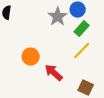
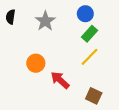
gray star: (58, 17) -> (45, 21), moved

